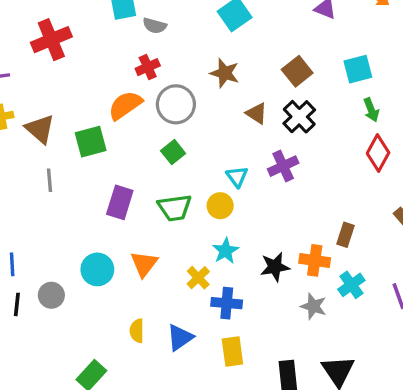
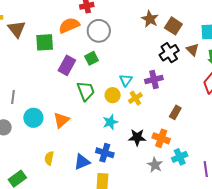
brown square: (297, 71) -> (173, 26), turned -30
brown star: (225, 73) -> (150, 19), moved
brown triangle: (257, 113) -> (193, 50), moved
gray line: (49, 180) -> (13, 97), moved
purple rectangle: (120, 202) -> (67, 65), moved
green trapezoid: (175, 208) -> (86, 91), turned -115
brown rectangle: (345, 235) -> (175, 112), moved
yellow cross: (198, 278) -> (135, 98), moved
blue triangle: (180, 337) -> (82, 162), moved

